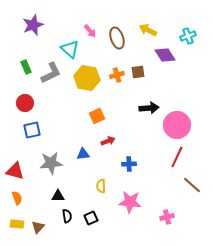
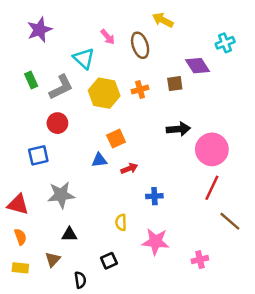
yellow arrow: (148, 30) -> (163, 20), moved
brown square: (138, 72) -> (175, 84), moved
red circle: (25, 103) -> (57, 123), moved
blue triangle: (83, 154) -> (99, 160), moved
black semicircle: (67, 216) -> (80, 280), moved
brown triangle: (38, 227) -> (53, 260), moved

